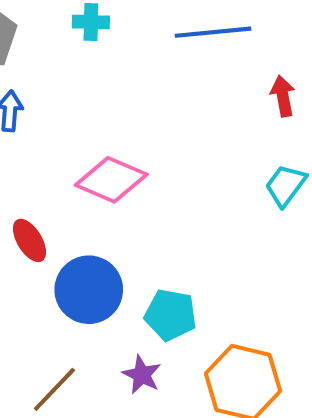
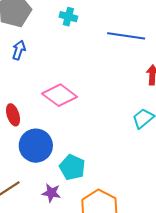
purple star: (142, 375) -> (51, 193), turned -30

